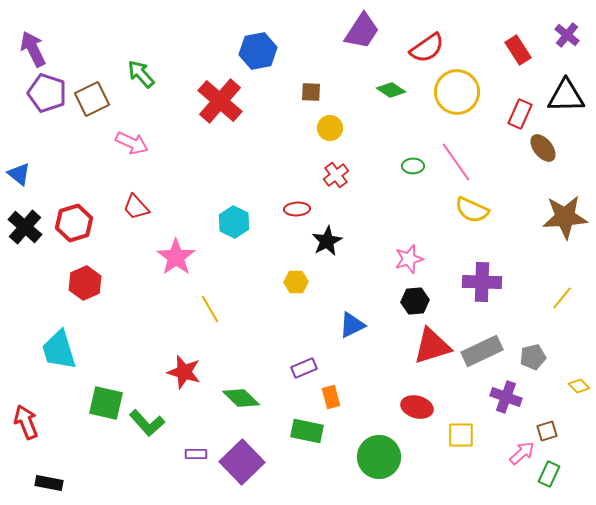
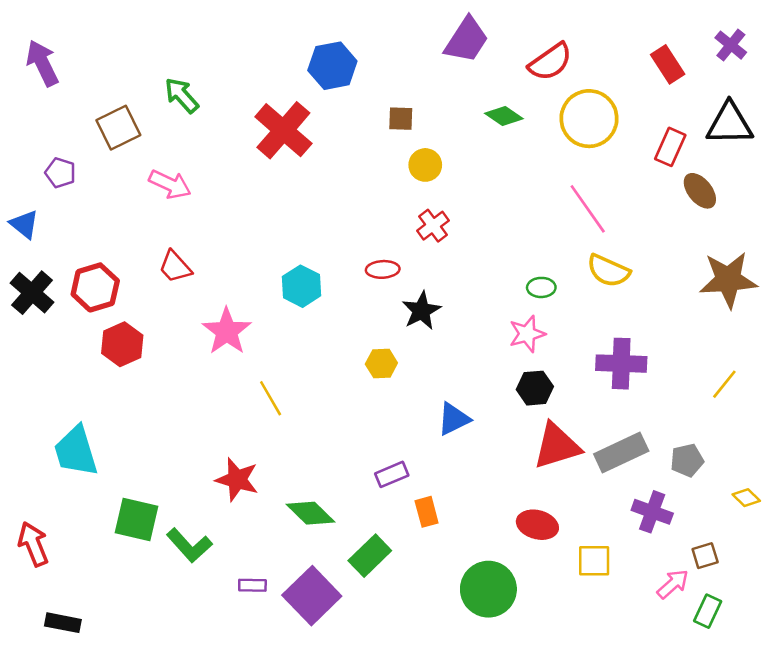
purple pentagon: (47, 93) -> (60, 173), moved, size x0.6
green ellipse: (413, 166) -> (541, 287), moved
red hexagon: (85, 283) -> (122, 344), moved
green rectangle: (307, 431) -> (370, 556), moved, turned -56

